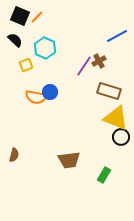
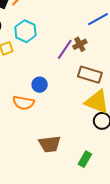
blue circle: (50, 92) -> (40, 85), moved
orange semicircle: (36, 97) -> (23, 103), moved

